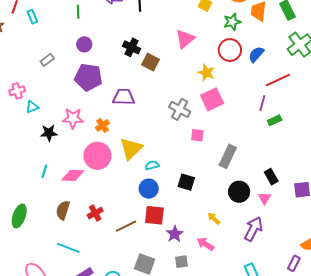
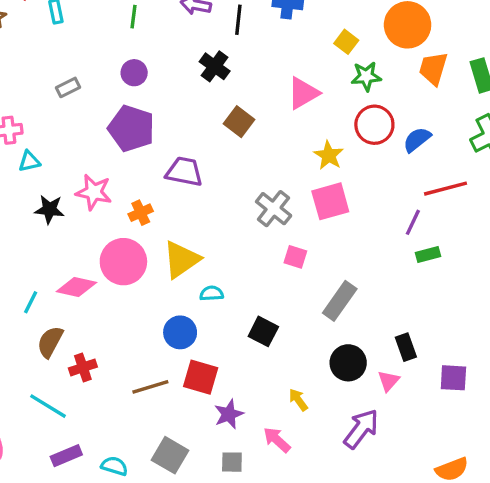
green star: (232, 22) -> (366, 76), moved
black cross: (132, 47) -> (215, 66), moved
cyan line: (44, 171) -> (31, 302), moved
blue circle: (149, 189) -> (180, 332), moved
red cross: (95, 213) -> (83, 367), moved

